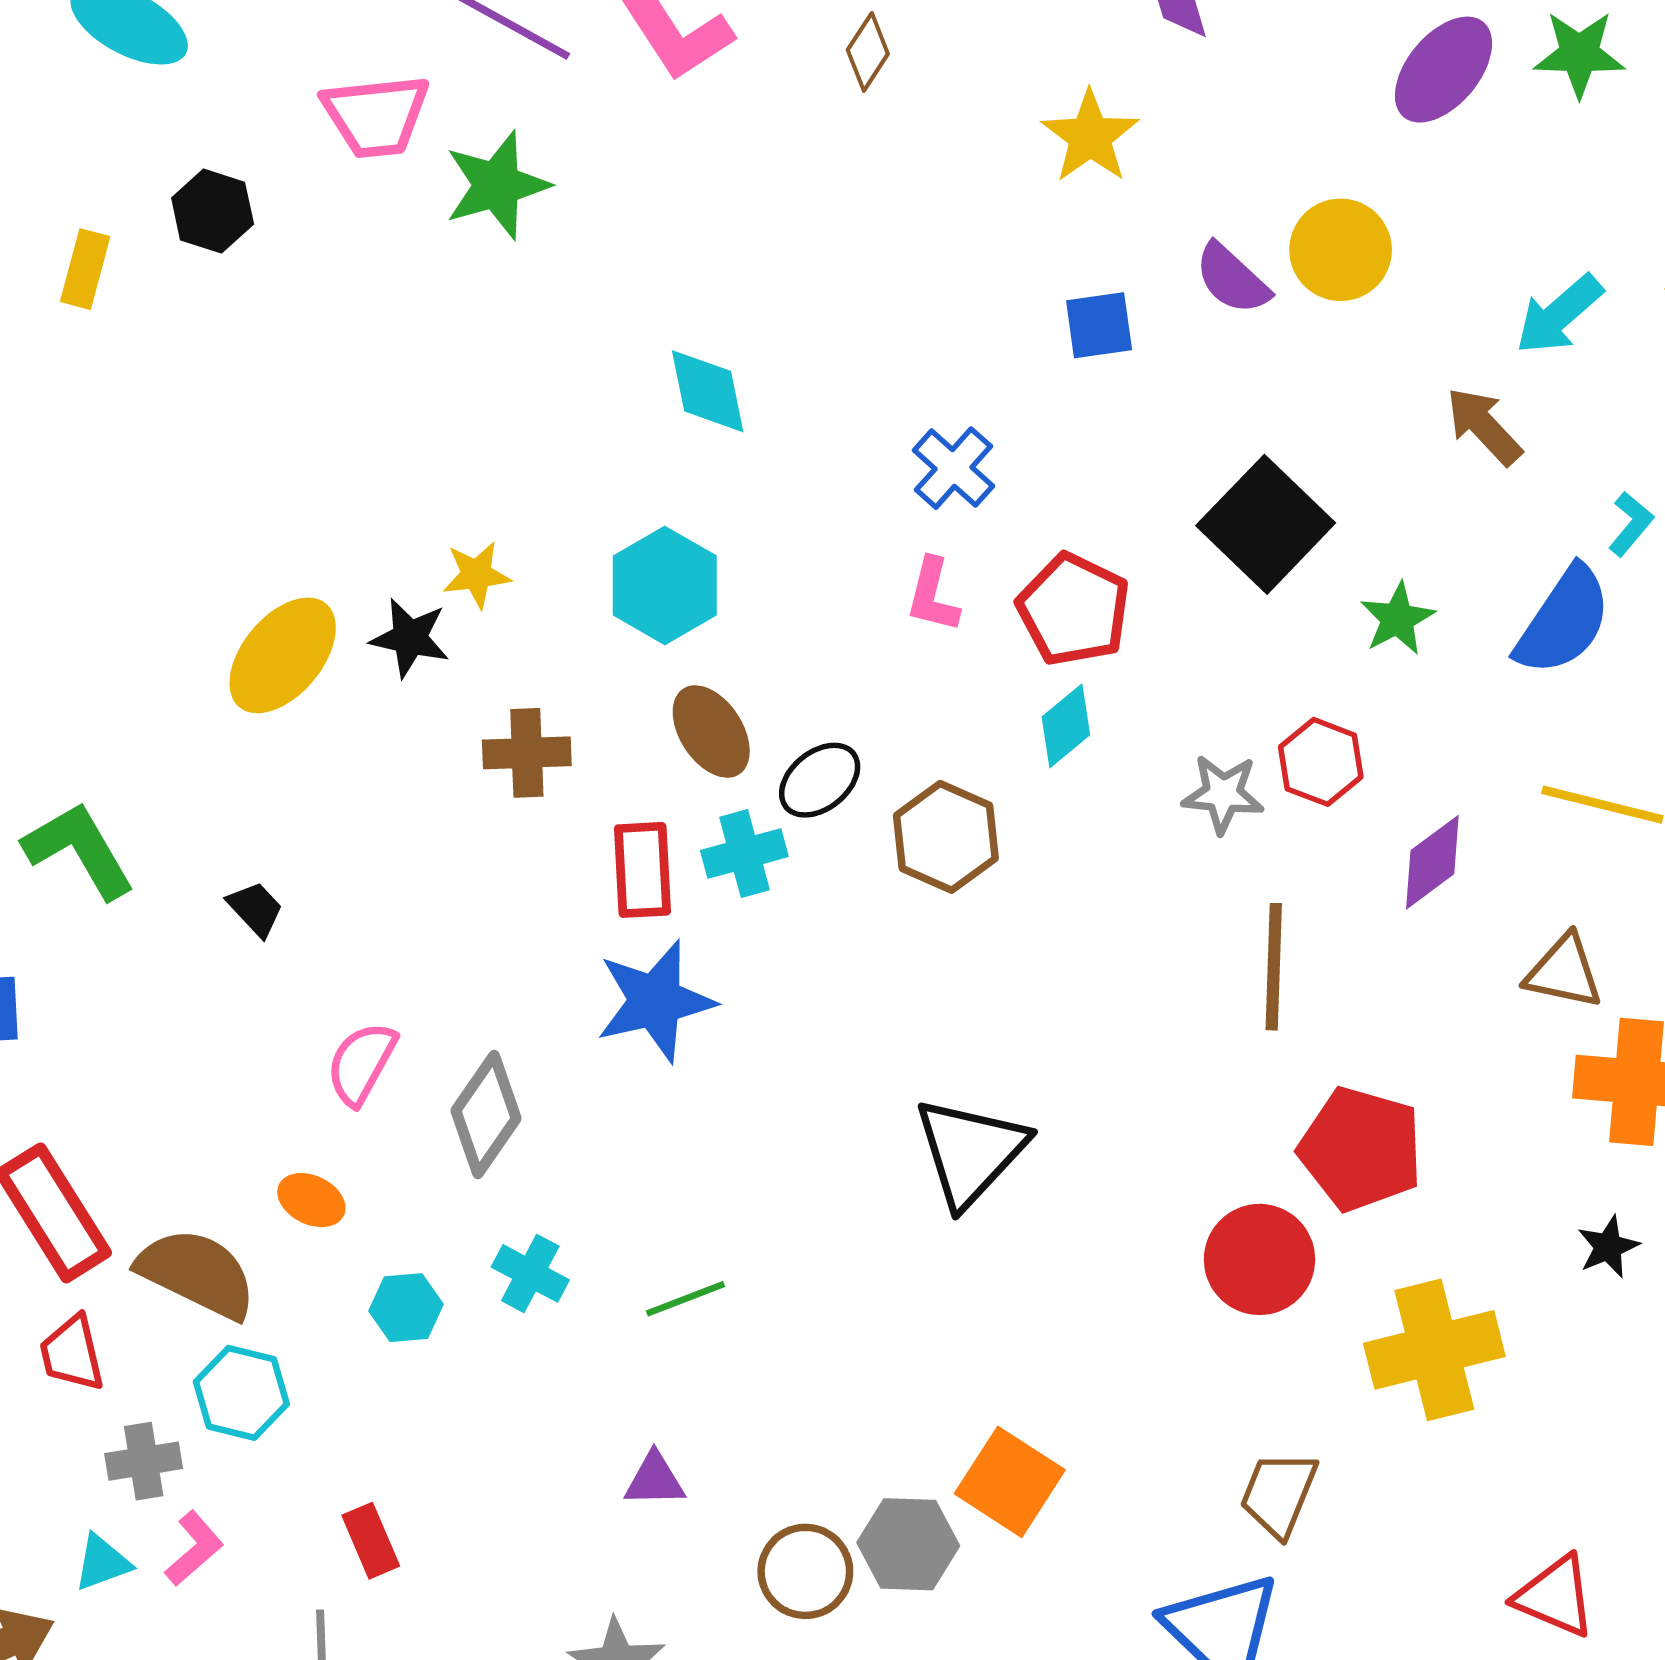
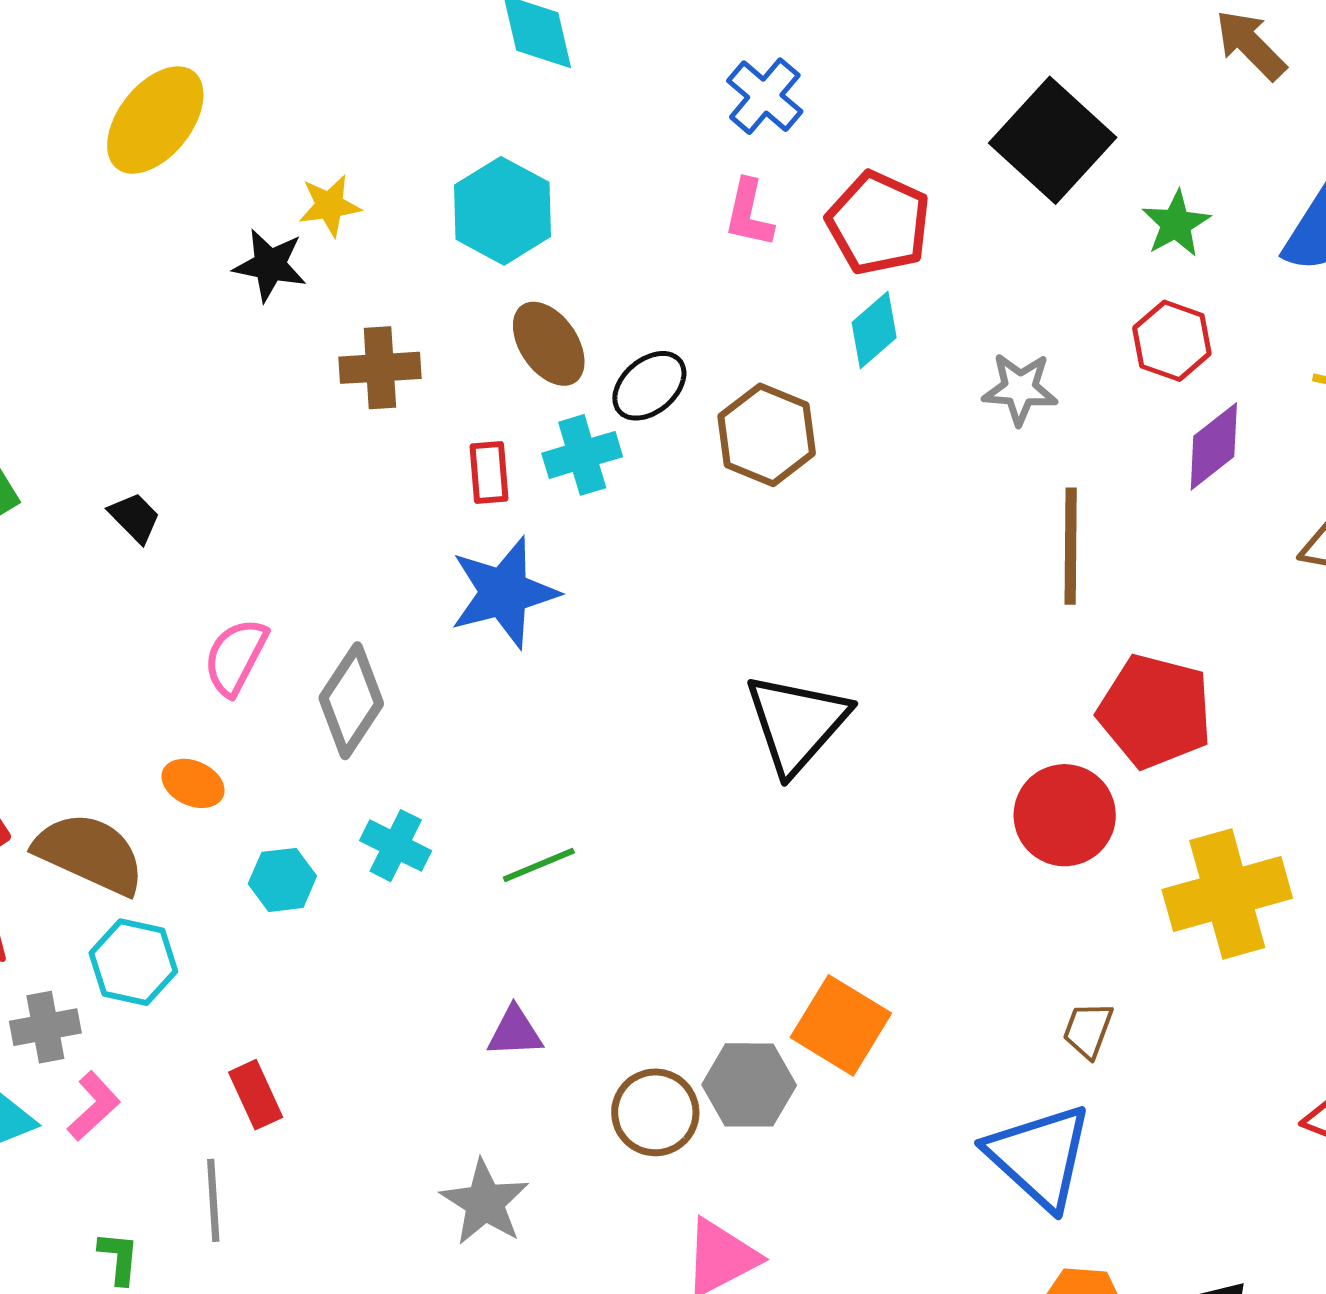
yellow ellipse: (283, 655) -> (155, 120), moved
red hexagon: (1321, 762) -> (1172, 341), moved
red rectangle: (642, 870) -> (489, 472), size x0.7
brown trapezoid: (1279, 1494) -> (1088, 1030), size x0.7

